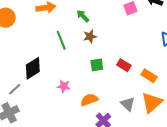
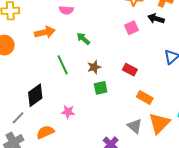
brown star: (90, 36) -> (94, 67), moved
red rectangle: (124, 65) -> (130, 70), moved
orange rectangle: (149, 76) -> (145, 97), moved
orange semicircle: (89, 100) -> (45, 132), moved

